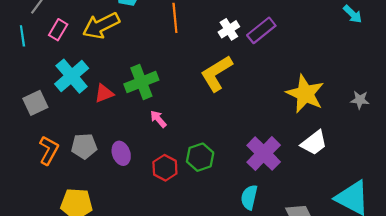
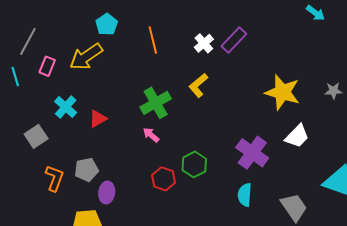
yellow L-shape: (217, 73) -> (198, 85), size x0.7
cyan cross: (72, 76) -> (66, 107), size x0.7
green cross: (141, 82) -> (156, 103), moved
purple ellipse: (121, 153) -> (107, 193), moved, turned 35

